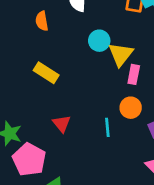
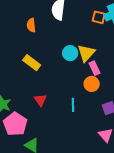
cyan circle: (99, 41) -> (70, 53), moved
pink rectangle: (134, 74) -> (94, 68), turned -40
orange circle: (131, 108) -> (92, 84), moved

